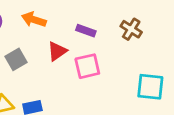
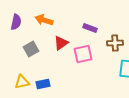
brown cross: (131, 29) -> (115, 43), moved, turned -35
purple rectangle: (86, 31) -> (90, 28), moved

